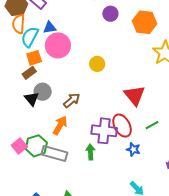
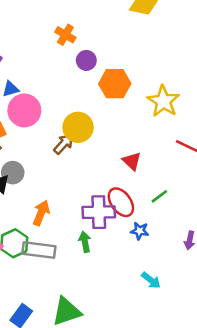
orange hexagon: (145, 22) -> (115, 84), moved
yellow circle: (97, 64) -> (78, 127), size x1.5
red triangle: (135, 95) -> (132, 161), size x0.7
brown arrow: (72, 100) -> (64, 144), moved

